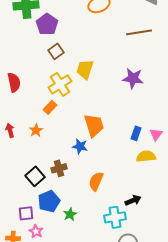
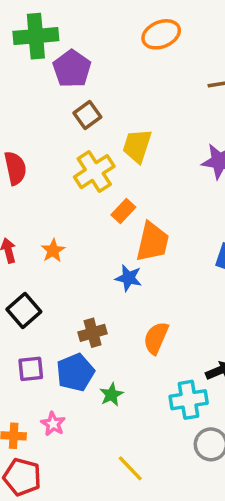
orange rectangle: (50, 107) -> (123, 211), moved
orange trapezoid: (94, 125) -> (153, 242), turned 30
brown cross: (59, 168) -> (93, 333), moved
black square: (35, 176) -> (24, 311), moved
purple square: (26, 213) -> (31, 369), moved

